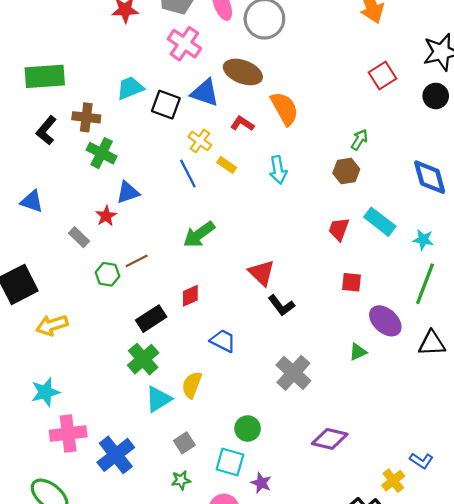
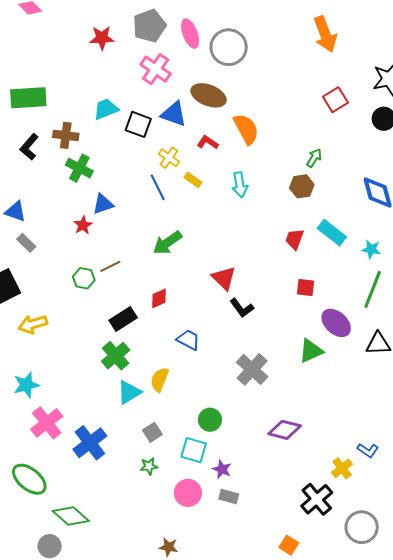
gray rectangle: (79, 237) -> (26, 243), moved
green triangle: (358, 352) -> (311, 351), size x1.5
pink cross: (68, 434) -> (47, 423), turned -32

